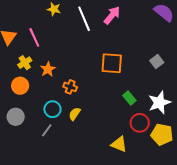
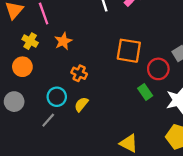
yellow cross: (25, 63) -> (30, 41), turned -32
orange star: (48, 69) -> (63, 41), moved
red circle: (140, 123) -> (158, 69), moved

